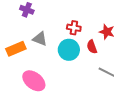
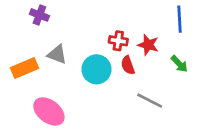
red cross: (74, 28) -> (118, 41), moved

